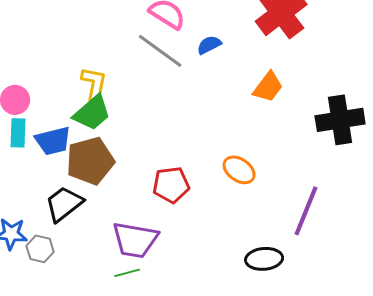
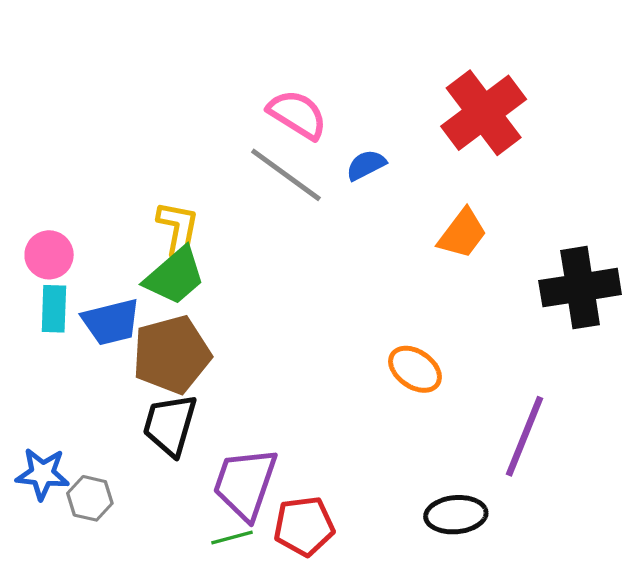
red pentagon: (171, 185) -> (304, 526), moved
black trapezoid: (64, 204) -> (170, 425), moved, turned -36
purple trapezoid: (135, 240) -> (245, 484), turned 99

